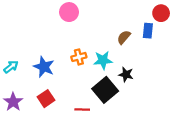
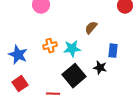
blue rectangle: (148, 31) -> (113, 51), moved
black star: (126, 74) -> (100, 68), moved

